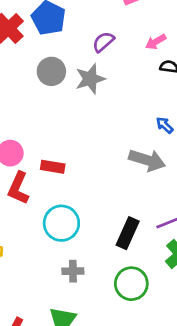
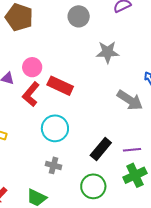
gray star: (90, 79) -> (108, 52), moved
red rectangle: (53, 167) -> (60, 86), size x1.4

